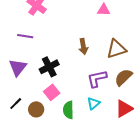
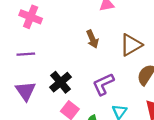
brown arrow: (83, 46) -> (92, 39), moved
purple L-shape: (97, 79) -> (103, 84), moved

